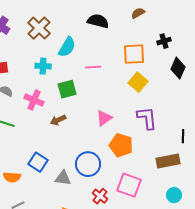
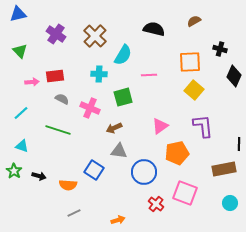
black cross: (164, 41) -> (220, 49), turned 32
orange pentagon: (121, 145) -> (177, 153), turned -30
gray triangle: (63, 178) -> (119, 151), moved

